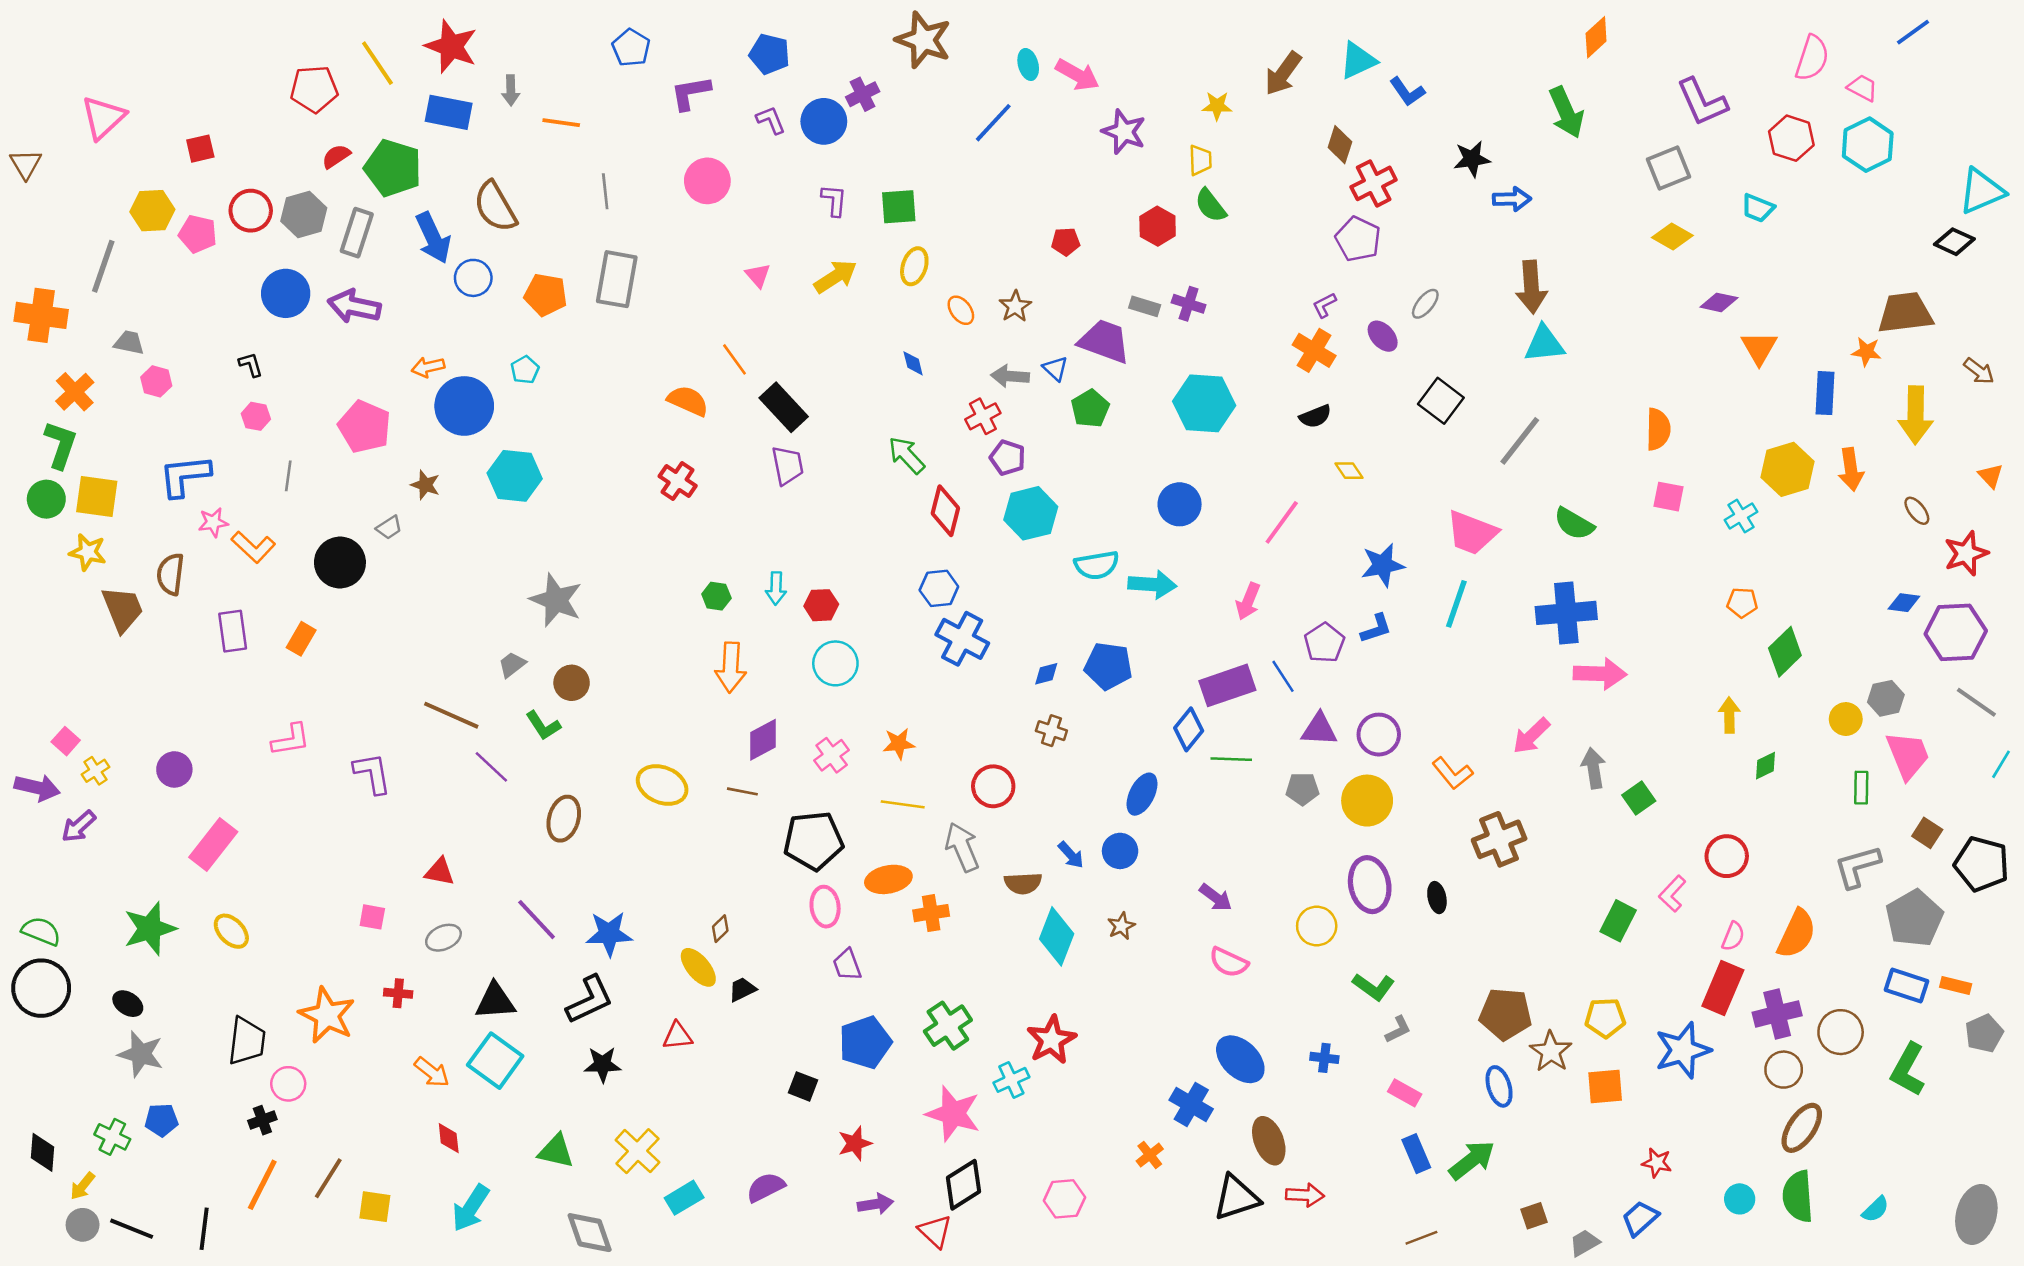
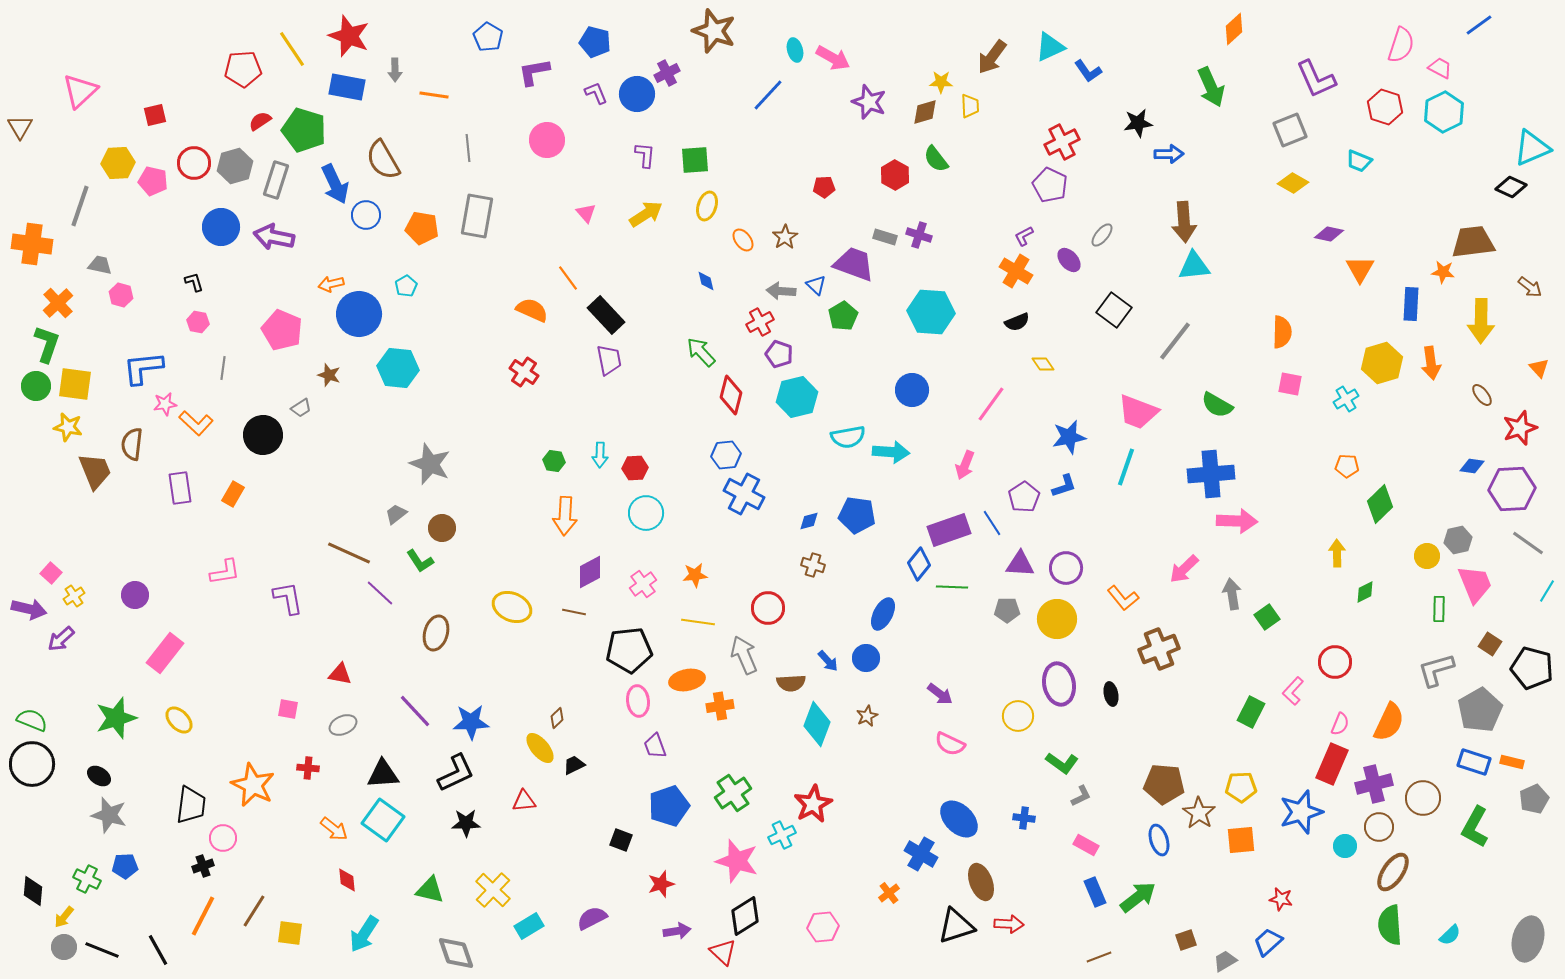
brown diamond: (1340, 145) -> (925, 112), moved, turned 56
yellow trapezoid: (1200, 160) -> (970, 106), moved
cyan circle: (1740, 1199) -> (1345, 846), moved
black line: (204, 1229) -> (158, 950), turned -36

